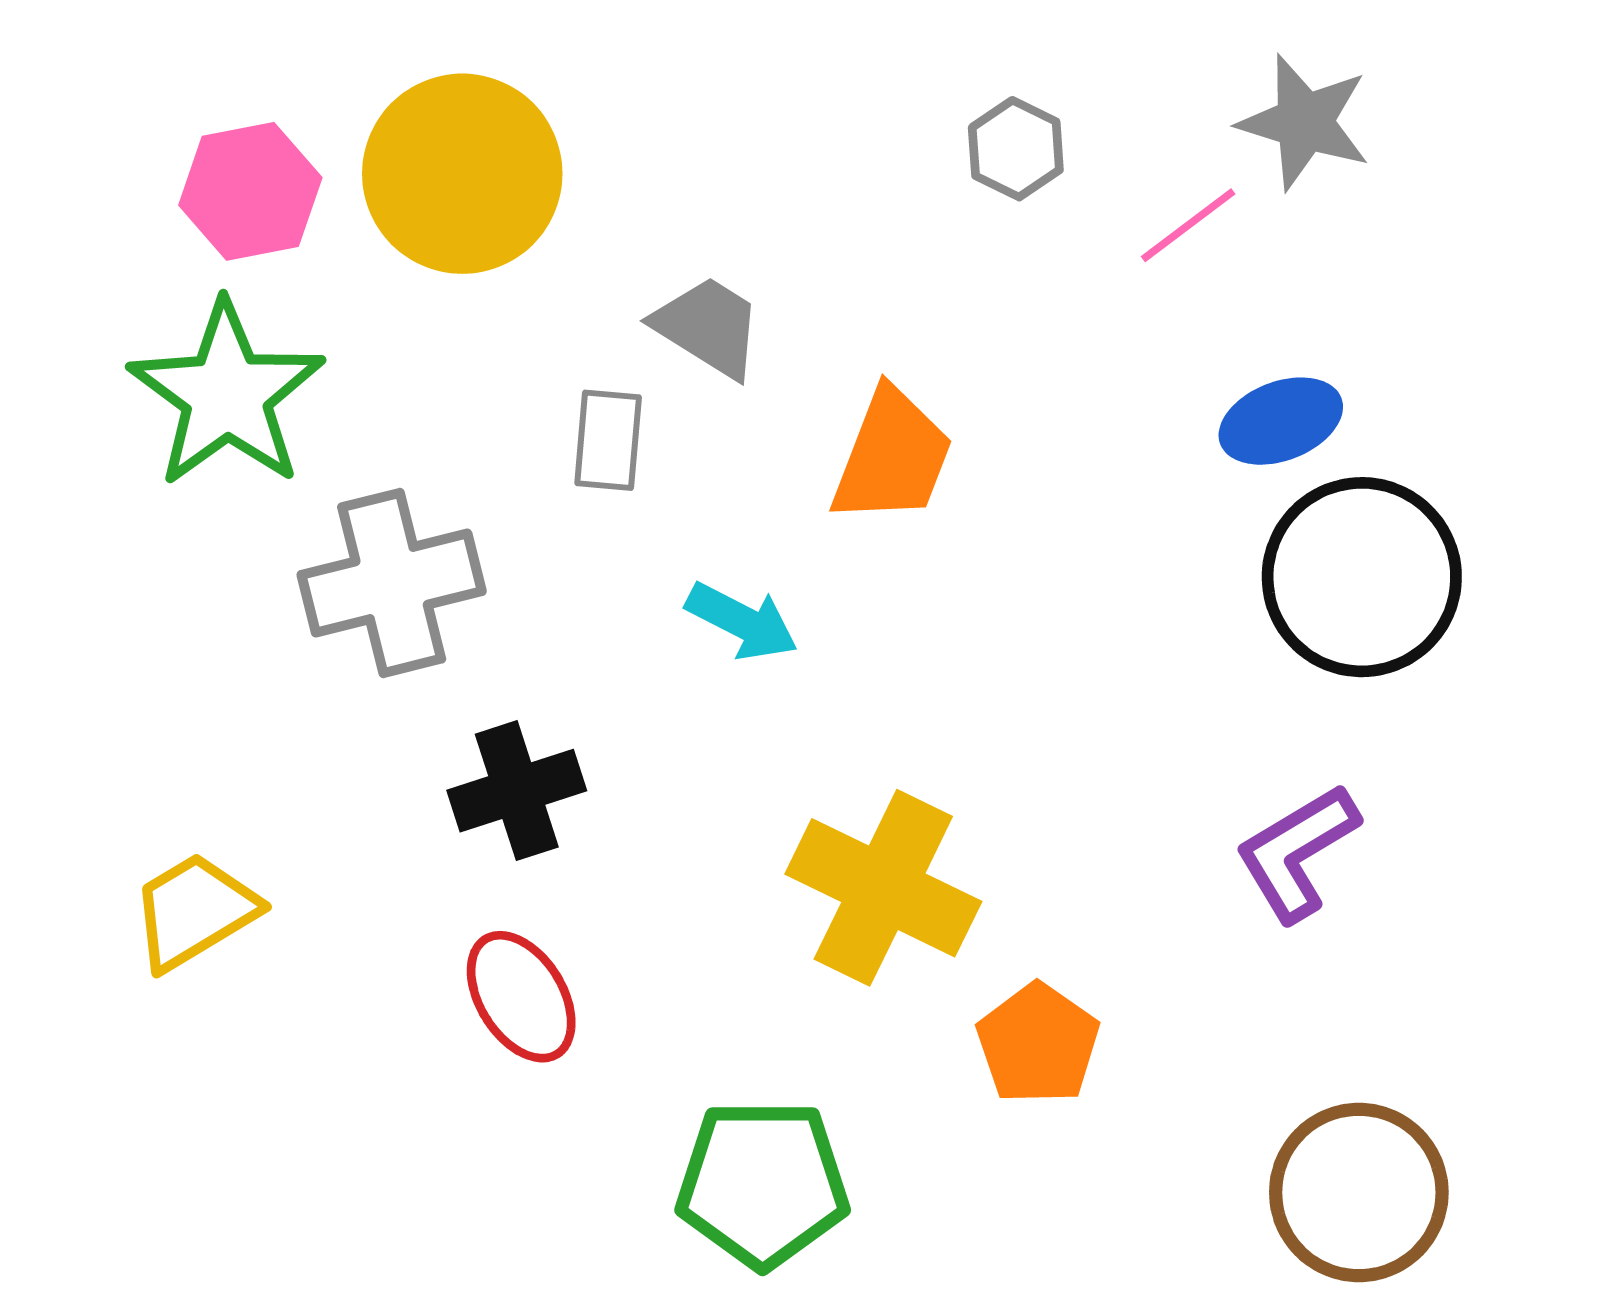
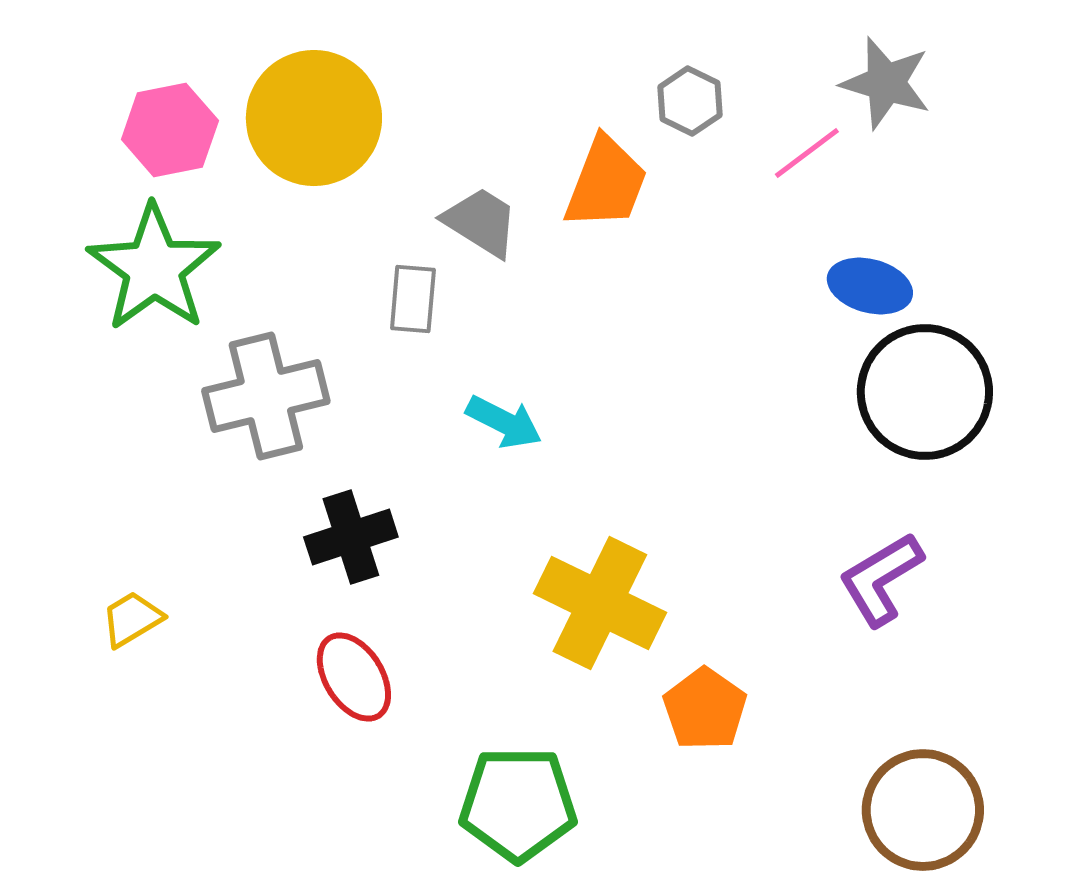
blue ellipse: (1281, 421) -> (870, 286), turned 36
orange trapezoid: (892, 456) -> (606, 183), moved
yellow trapezoid: (194, 911) -> (132, 619), size x0.7

